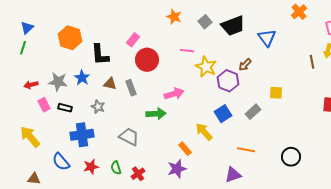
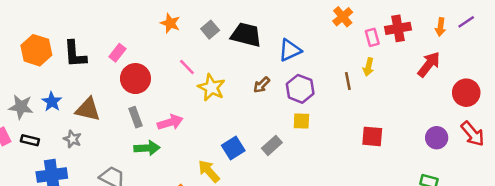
orange cross: (299, 12) -> (343, 17), moved
black trapezoid: (233, 26) -> (246, 35), turned -145
blue triangle: (267, 38) -> (290, 50), turned 42
pink line: (187, 51) -> (187, 67), turned 40
black L-shape: (100, 55) -> (75, 54), moved
purple hexagon: (228, 81) -> (300, 89), moved
brown triangle: (110, 84) -> (88, 109), size x1.5
gray rectangle: (131, 88) -> (135, 117), moved

